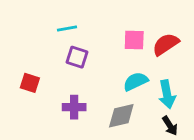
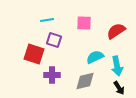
pink square: (134, 40) -> (84, 23), moved
red square: (30, 83) -> (34, 54), moved, size x1.5

